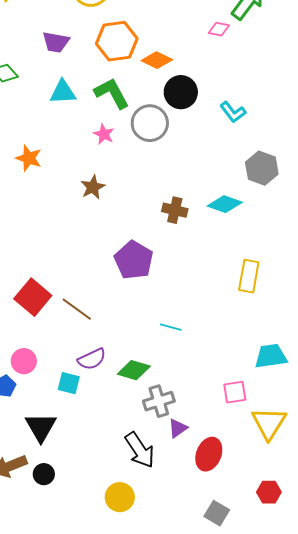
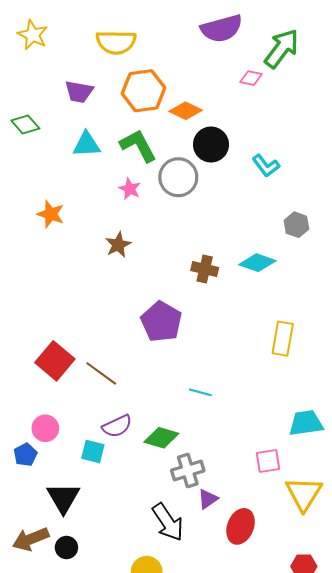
gray hexagon: (262, 168) -> (296, 225), size x0.7

